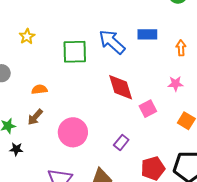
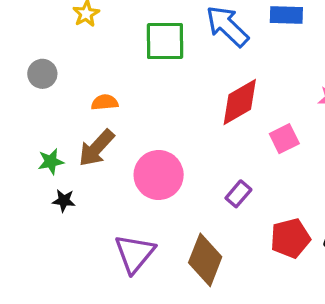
red diamond: (121, 87) -> (240, 102), turned 76
brown arrow: (35, 117) -> (96, 148), size x1.4

